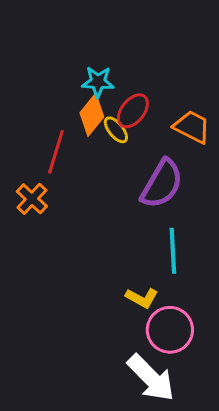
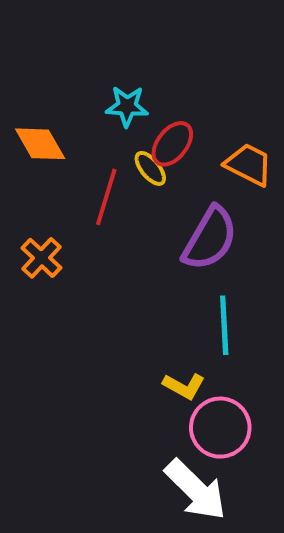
orange diamond: (92, 115) -> (40, 144), moved, turned -69
red line: (56, 152) -> (106, 197), moved

